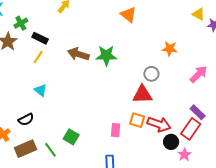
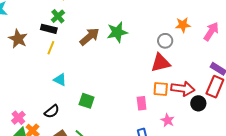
green cross: (21, 23) -> (58, 16), moved
orange star: (170, 49) -> (183, 25), moved
brown arrow: (78, 54) -> (90, 37), turned 135
green square: (71, 137) -> (87, 101), moved
pink star: (184, 155) -> (168, 120), moved

